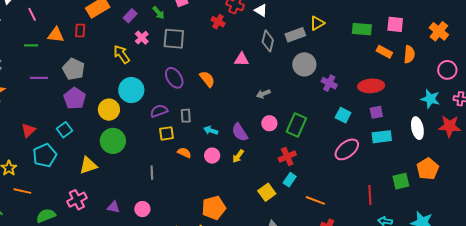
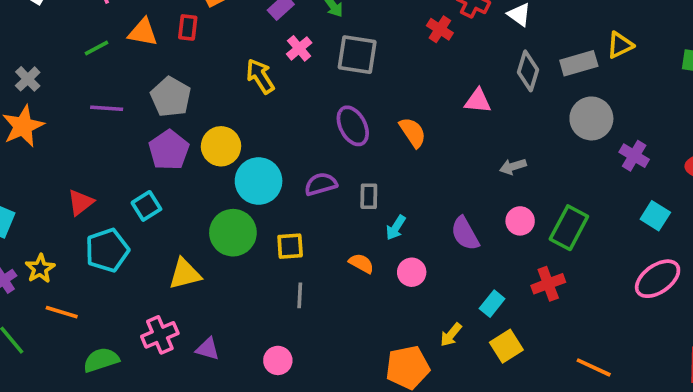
green line: (31, 45) -> (96, 48), turned -32
cyan circle: (131, 90) -> (259, 181), moved
yellow circle: (109, 110) -> (221, 146), moved
cyan arrow: (211, 130) -> (396, 228), moved, turned -80
yellow square: (166, 133) -> (290, 246), moved
yellow arrow: (238, 156) -> (451, 335), moved
cyan rectangle: (290, 180) -> (492, 304), moved
purple triangle: (113, 207) -> (208, 349), moved

